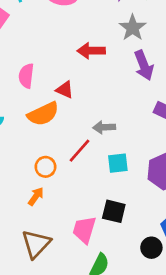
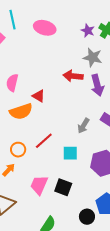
gray star: (133, 28) -> (93, 57), turned -30
red arrow: (91, 51) -> (73, 76), moved
gray arrow: (104, 127) -> (83, 126), moved, turned -63
pink trapezoid: (84, 230) -> (39, 185), moved

